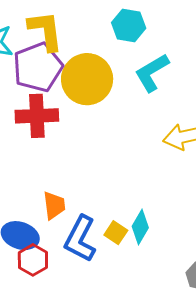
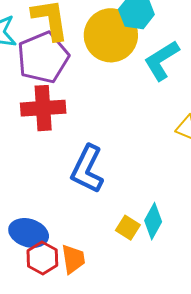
yellow circle: (87, 79) -> (111, 35), moved
orange trapezoid: (54, 205) -> (73, 259), moved
blue L-shape: (80, 239) -> (87, 169), moved

